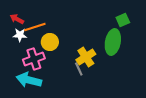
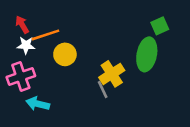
red arrow: (17, 19) -> (22, 25), turned 32
pink cross: (34, 59) -> (21, 76), moved
cyan arrow: (29, 80) -> (38, 104), size x0.7

